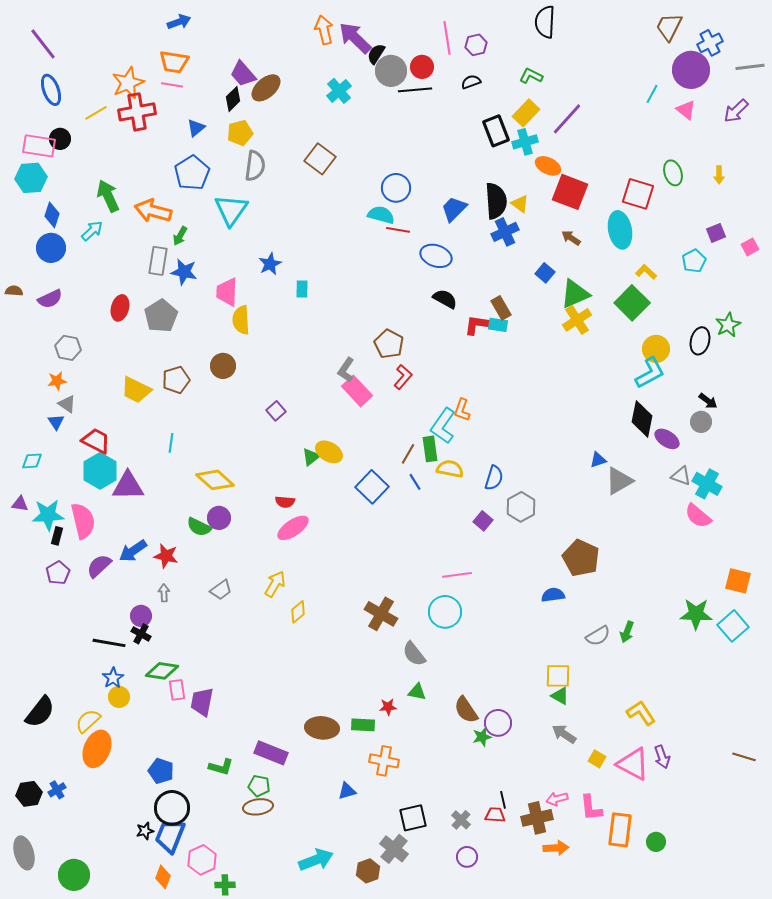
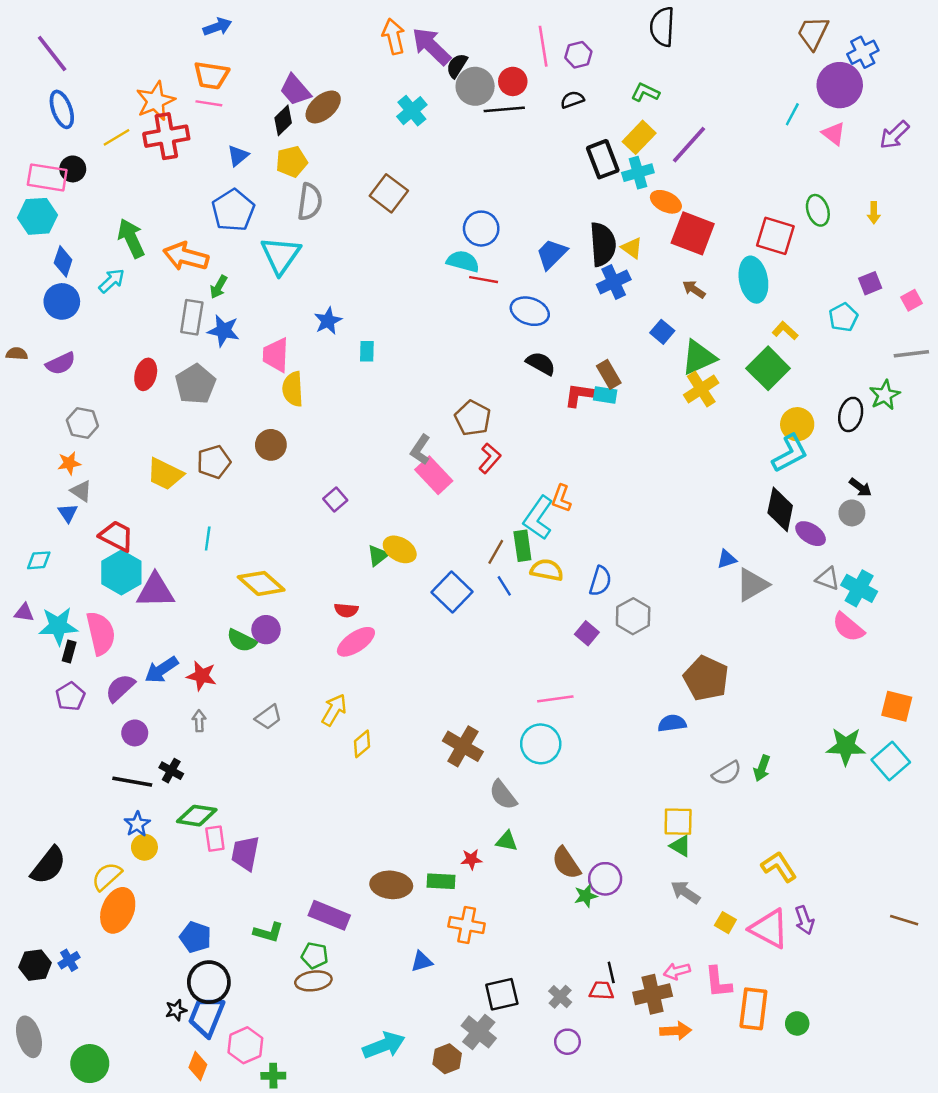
gray line: (750, 67) -> (911, 354), moved
purple circle: (141, 616) -> (135, 733), moved

